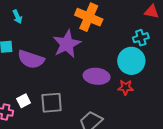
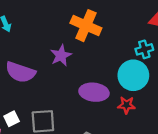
purple star: (67, 44) -> (61, 55), size x0.7

